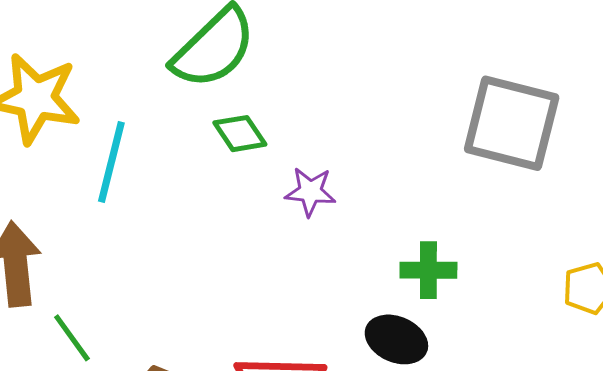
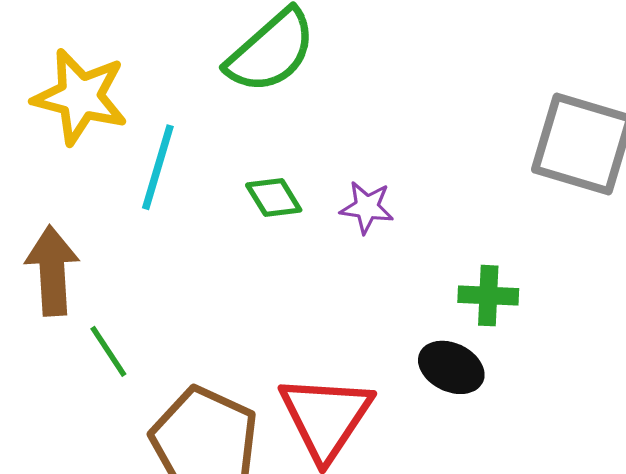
green diamond: (240, 134) -> (274, 197), moved

